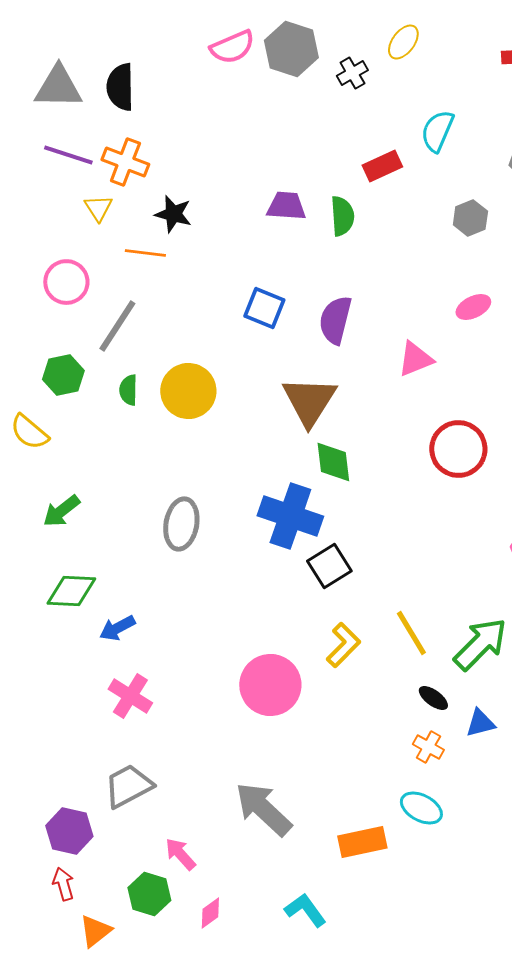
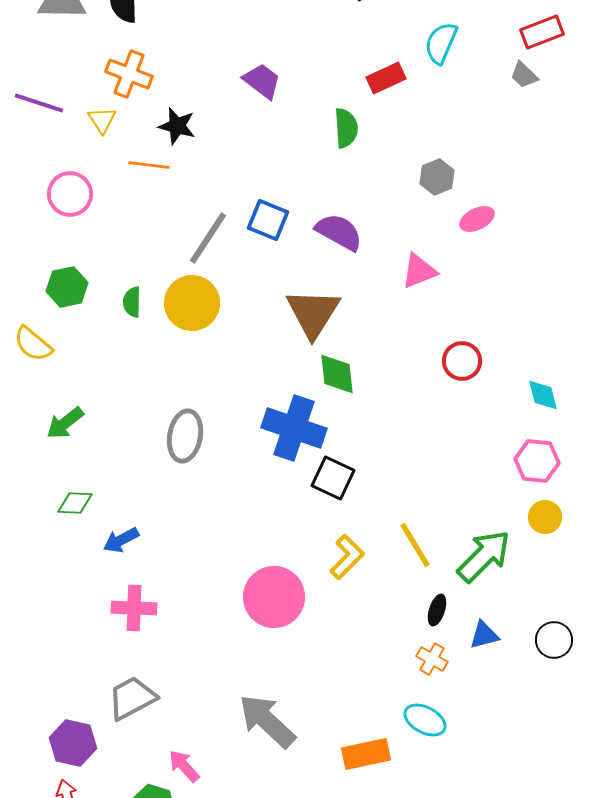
purple line: (68, 155) -> (39, 103), moved
purple trapezoid: (286, 206) -> (262, 81), moved, turned 33
gray hexagon: (470, 218) -> (437, 177), moved
purple semicircle: (335, 320) -> (339, 232), turned 105
gray line: (117, 326) -> (208, 238), moved
red circle: (458, 449) -> (462, 361), size x0.7
black square: (329, 566) -> (333, 478), turned -33
green diamond: (71, 591) -> (75, 503), size x0.7
pink cross: (130, 696) -> (134, 608), turned -30
black ellipse: (433, 698) -> (437, 610), turned 72

